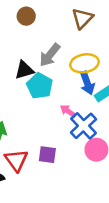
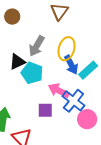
yellow ellipse: (84, 63) -> (67, 49), turned -55
pink arrow: (68, 111) -> (59, 91), size x1.5
purple square: (47, 155) -> (45, 110), moved

